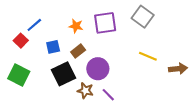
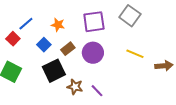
orange star: (76, 26) -> (58, 25), moved
blue square: (53, 47) -> (44, 45), turned -32
purple circle: (98, 69) -> (93, 53), moved

